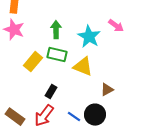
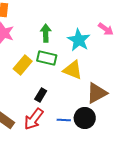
brown triangle: (107, 90) -> (97, 93), size x1.6
blue line: (74, 117) -> (64, 120), turned -32

